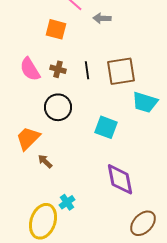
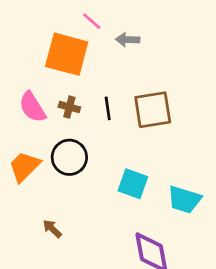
orange square: (56, 29) -> (67, 54), size x1.6
cyan trapezoid: (145, 102) -> (184, 200), moved
orange trapezoid: (28, 138) -> (24, 167), moved

